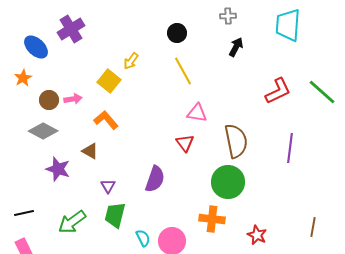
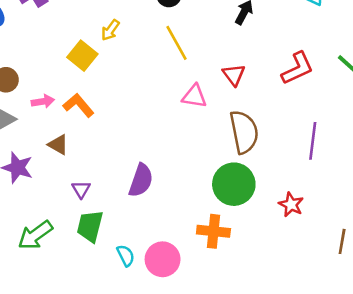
pink arrow: (73, 99) -> (43, 101), moved
red triangle: (185, 143) -> (234, 75), moved
red star: (257, 235) -> (291, 205), moved

